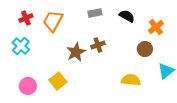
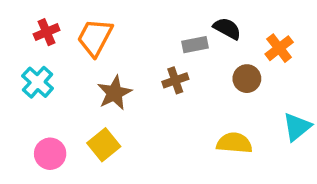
gray rectangle: (95, 13) -> (195, 45), moved
brown circle: (145, 49) -> (247, 79), moved
brown star: (76, 52) -> (114, 93), moved

